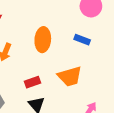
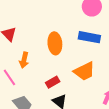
blue rectangle: (82, 40) -> (89, 37), size x1.5

